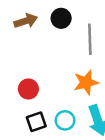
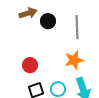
black circle: (61, 18) -> (48, 21), moved

